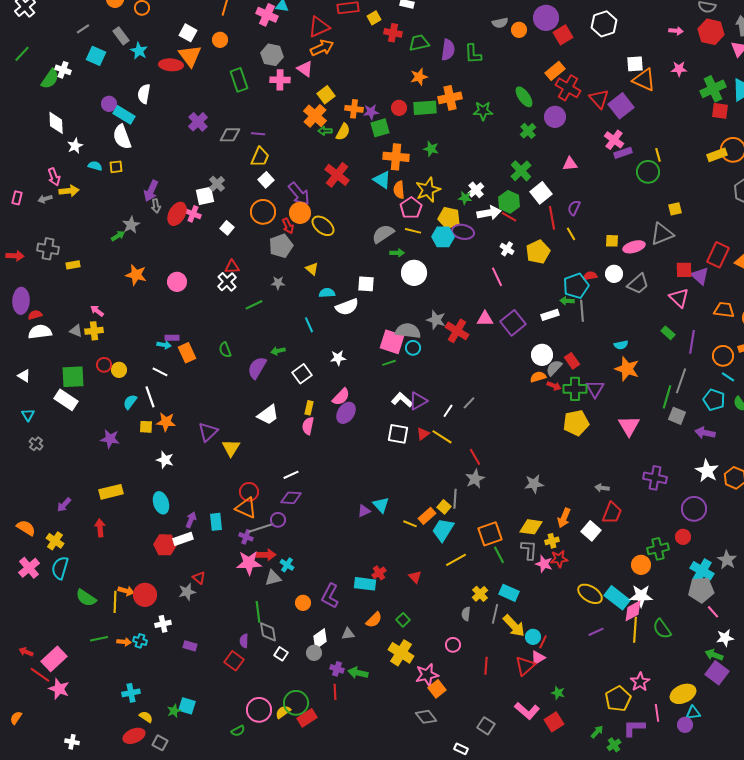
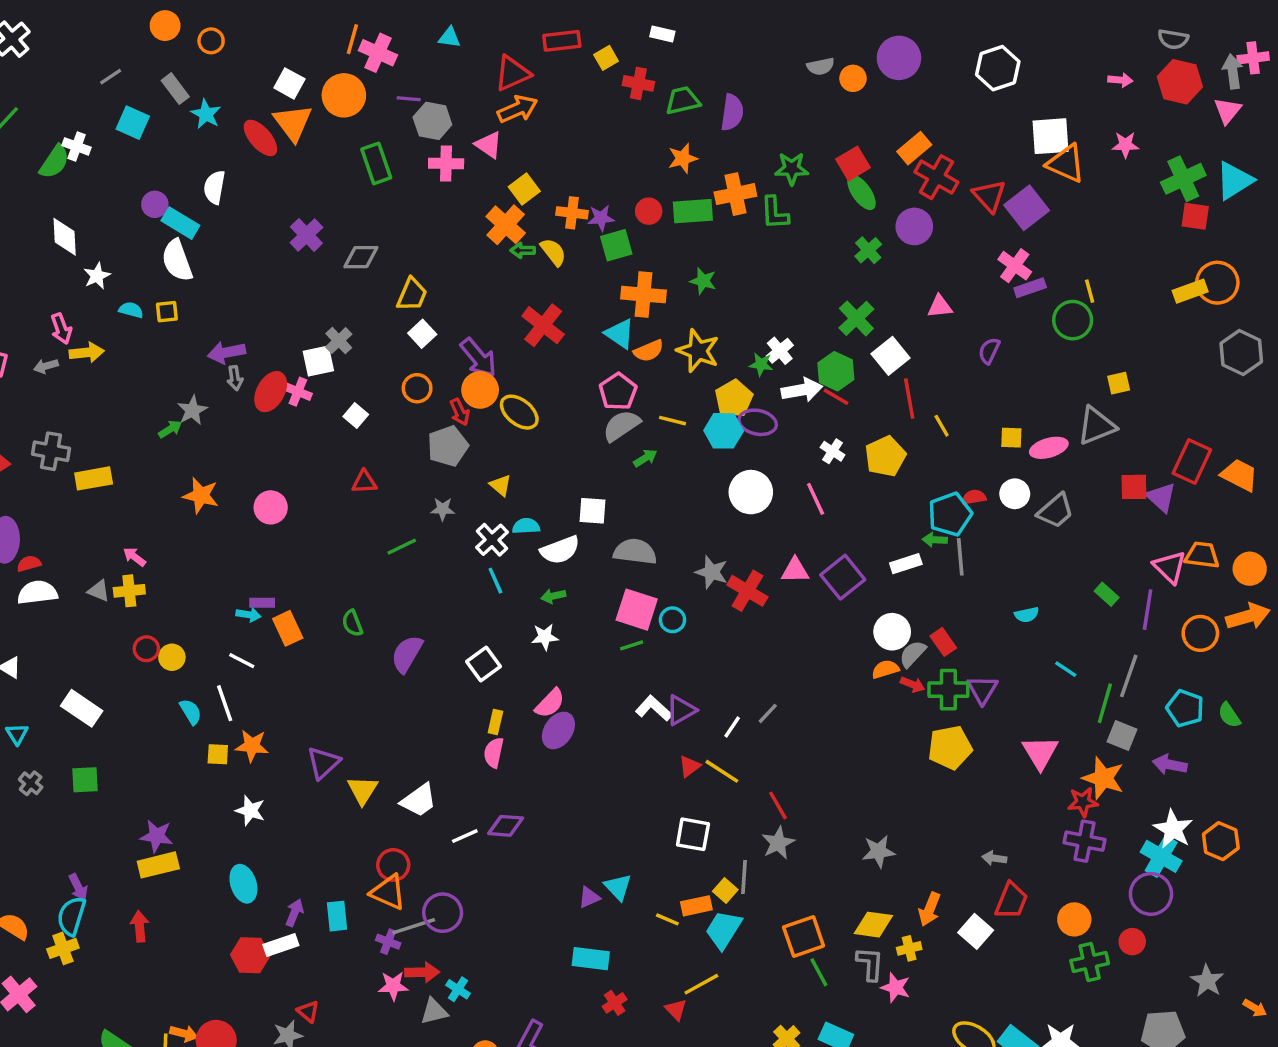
pink cross: (267, 15) -> (378, 53), moved
red square: (563, 35) -> (853, 163), moved
orange circle: (220, 40) -> (344, 95), size x1.6
green L-shape: (473, 54) -> (775, 213), moved
white square: (635, 64) -> (1050, 136), size x1.4
red ellipse: (171, 65) -> (260, 138), turned 45
green star: (483, 111) -> (792, 169), moved
yellow semicircle: (343, 132) -> (553, 252), turned -66
purple line: (258, 134) -> (409, 99), moved
orange semicircle: (399, 190) -> (649, 351), turned -108
yellow star: (428, 190) -> (698, 351), turned -30
purple arrow: (151, 191) -> (226, 352), turned 55
pink pentagon: (411, 208) -> (618, 392), moved
purple semicircle: (574, 208) -> (989, 351), moved
orange circle: (263, 212) -> (417, 388), size x0.7
yellow pentagon: (449, 218) -> (734, 398), turned 30
green arrow: (397, 253) -> (645, 458), turned -32
yellow rectangle: (73, 265) -> (94, 478), size x1.5
white circle: (414, 273) -> (751, 492), moved
white cross: (227, 282) -> (492, 540), moved
pink triangle: (679, 298) -> (1170, 567), moved
gray semicircle: (408, 331) -> (635, 552), moved
green arrow: (278, 351) -> (553, 596), moved
orange star: (627, 369) -> (1103, 778), moved
green square: (73, 377) -> (85, 780), moved, size x0.7
cyan line: (728, 377) -> (1066, 669), moved
cyan semicircle: (130, 402) -> (191, 712), turned 112
white trapezoid: (268, 415) -> (419, 800), moved
white square: (398, 434) -> (693, 834), moved
purple star: (110, 439) -> (157, 836), moved
purple diamond: (291, 498) -> (506, 826), moved
purple arrow: (64, 505) -> (78, 887), turned -70
orange rectangle: (427, 516) -> (696, 906), turned 30
purple circle: (278, 520) -> (443, 913), size x1.5
yellow cross: (55, 541) -> (63, 948), turned 36
red star: (559, 559) -> (1083, 802), moved
yellow line: (456, 560) -> (701, 984), moved
pink star: (249, 563) -> (393, 986), size x0.7
orange circle: (641, 565) -> (1074, 919), moved
cyan semicircle: (60, 568) -> (71, 916), moved
cyan cross: (702, 571) -> (1161, 856), moved
cyan rectangle: (365, 584) -> (591, 959), moved

